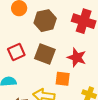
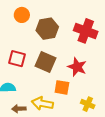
red square: (16, 52) -> (17, 59), turned 36

